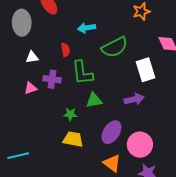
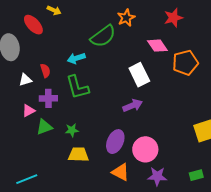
cyan arrow: (87, 28) -> (76, 58), moved
green semicircle: (115, 47) -> (103, 36), moved
red semicircle: (65, 50) -> (45, 71), moved
green triangle: (94, 100) -> (44, 127), moved

